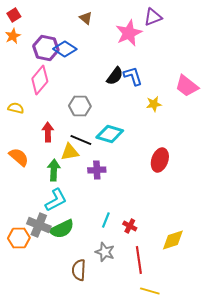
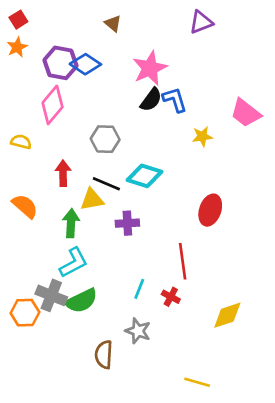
pink star: (129, 33) -> (150, 68), moved
red line: (139, 260) -> (183, 261), moved

